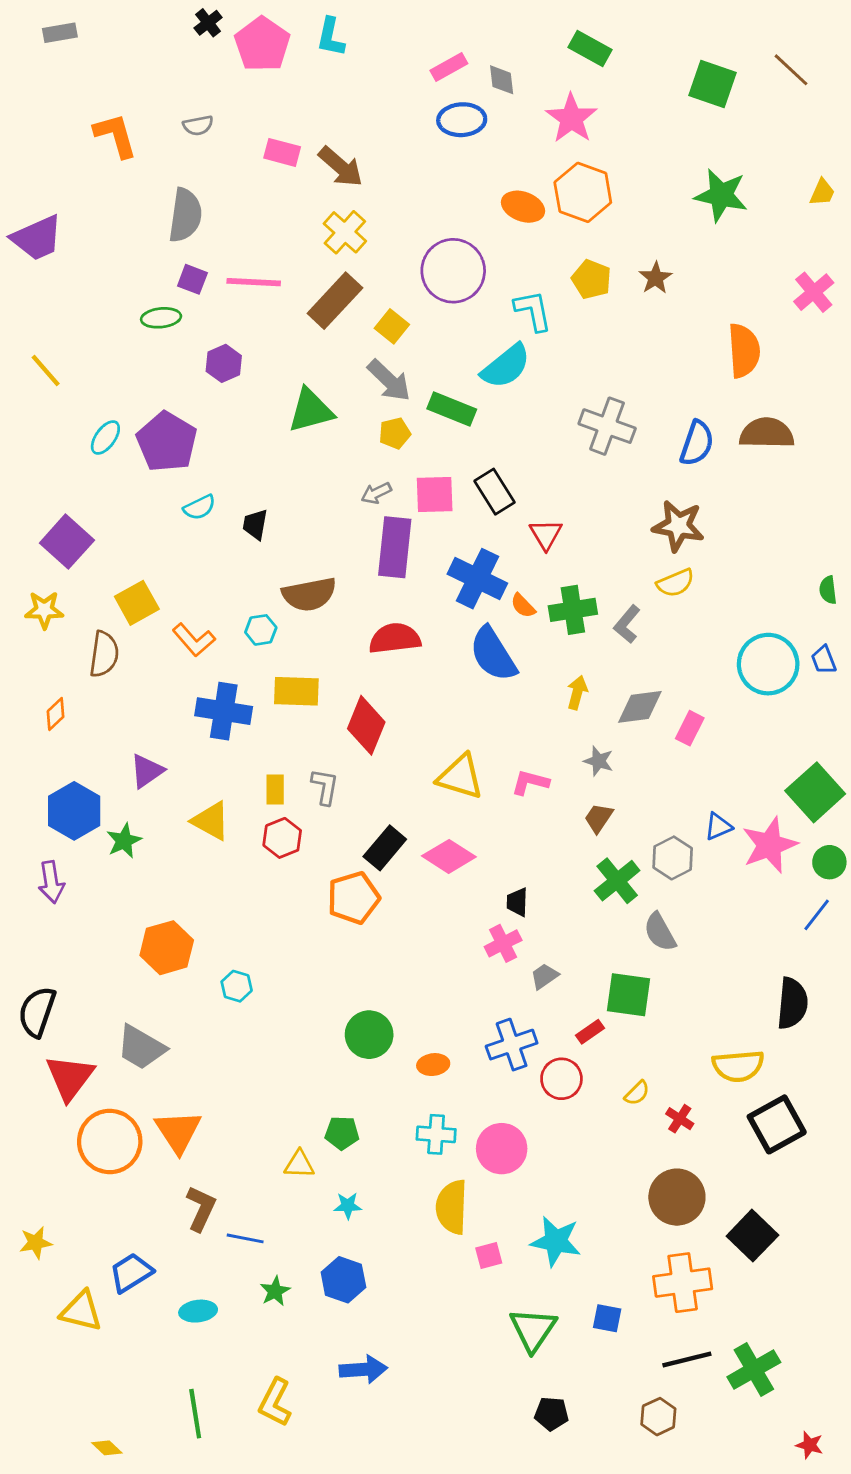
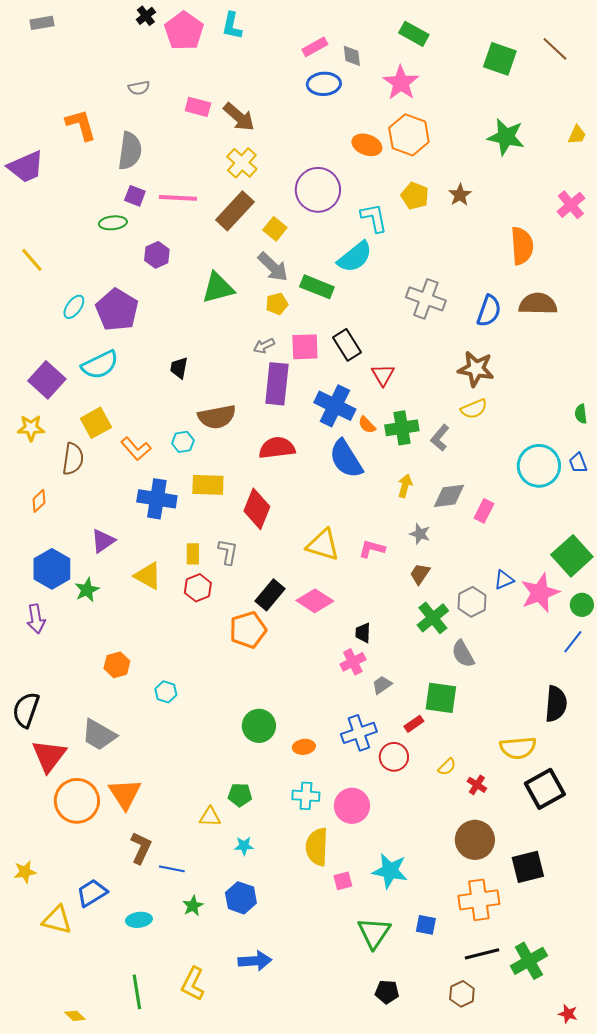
orange L-shape: (115, 135) -> (81, 125), moved
cyan semicircle: (200, 507) -> (100, 365), moved, size x1.6
orange hexagon: (167, 948) -> (117, 665), size x0.7
black square: (752, 1236) -> (528, 867), turned 32

